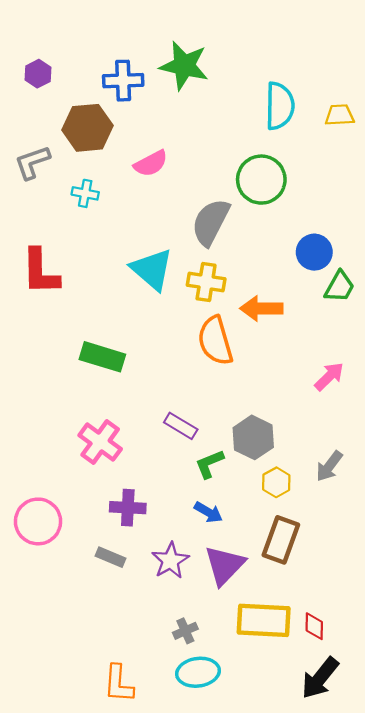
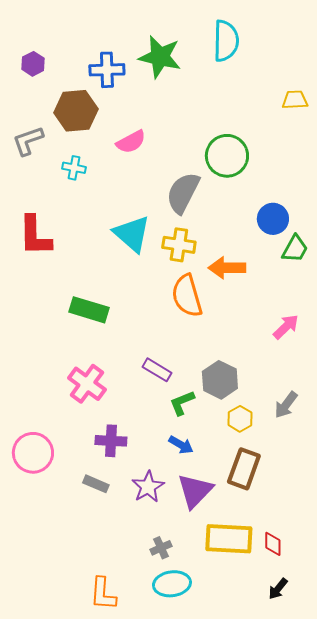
cyan semicircle: (280, 106) -> (226, 41), moved
black arrow: (320, 678) -> (278, 589), size x0.6

